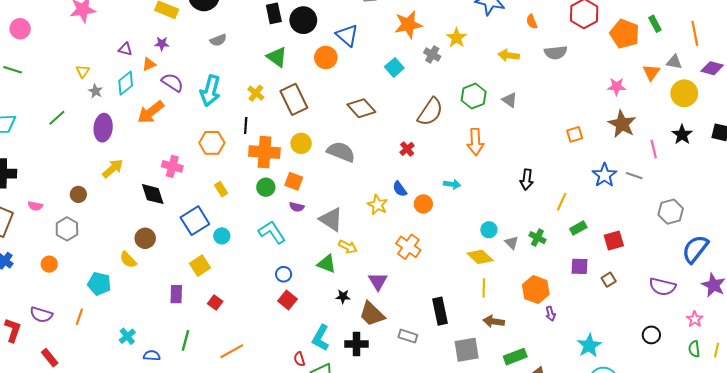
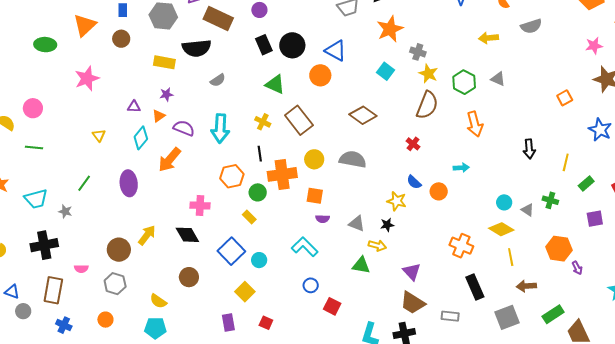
yellow star: (456, 38) -> (428, 74), moved
gray star: (95, 91) -> (65, 211), moved
yellow arrow: (113, 169) -> (147, 235), moved
green circle: (266, 187) -> (258, 192), moved
brown circle: (78, 194) -> (119, 250), size x1.5
gray triangle: (331, 219) -> (357, 224), size x0.7
orange cross: (408, 247) -> (461, 246), moved
yellow semicircle: (128, 260) -> (158, 301), moved
blue circle: (284, 274) -> (311, 285), moved
black star: (343, 296) -> (387, 225), moved

